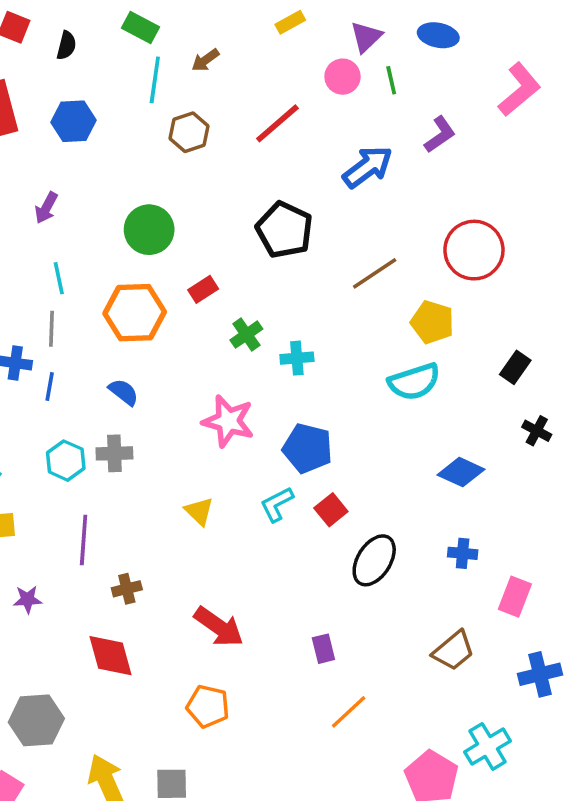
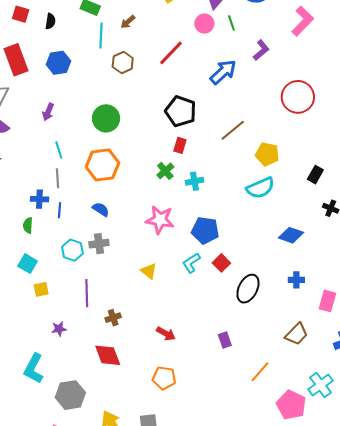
red circle: (474, 250) -> (298, 97), moved
red rectangle: (203, 289) -> (180, 145), moved, turned -35
red arrow: (219, 627) -> (166, 334), size x0.7
orange line: (349, 712) -> (260, 372), moved

